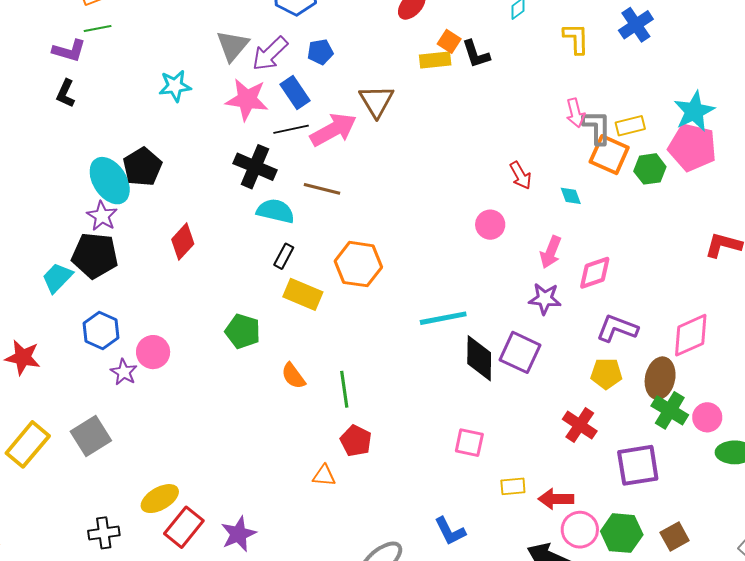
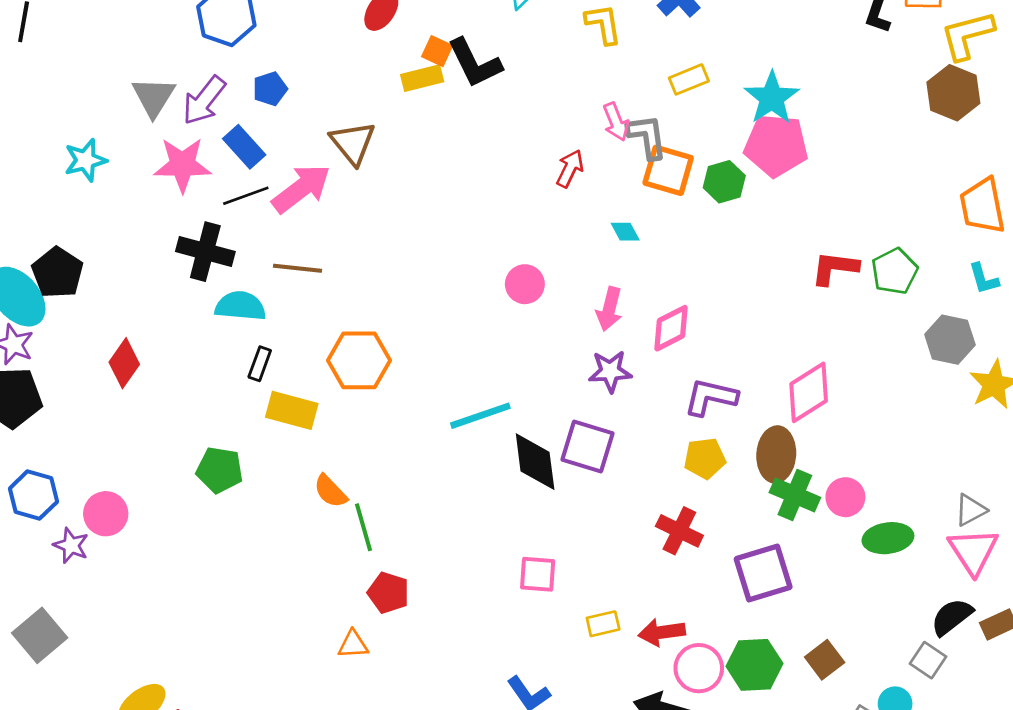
black L-shape: (476, 54) -> (475, 63), size x1.4
yellow rectangle: (630, 126) -> (689, 79), moved
red arrow: (521, 175) -> (570, 169), moved, turned -116
orange semicircle: (293, 376) -> (330, 491), moved

